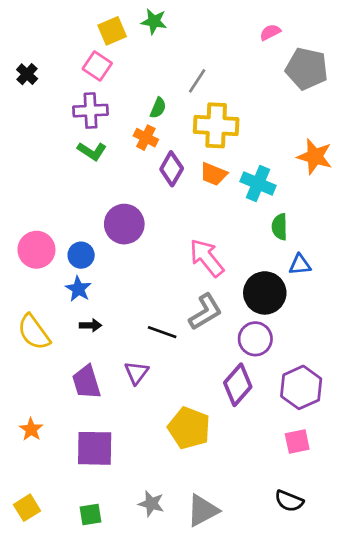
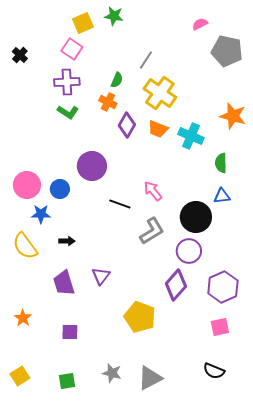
yellow cross: (216, 125) -> (160, 93), turned 32
green semicircle: (280, 227) -> (221, 163), moved
pink arrow: (207, 258) -> (153, 191), size x0.7
blue star: (78, 289) -> (41, 214), moved, turned -30
black line: (162, 332) -> (120, 204), moved
purple square: (95, 448) -> (70, 332), size x0.6

